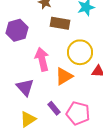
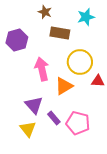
purple triangle: (25, 87) -> (34, 105), moved
yellow triangle: (28, 119) -> (28, 129), turned -36

